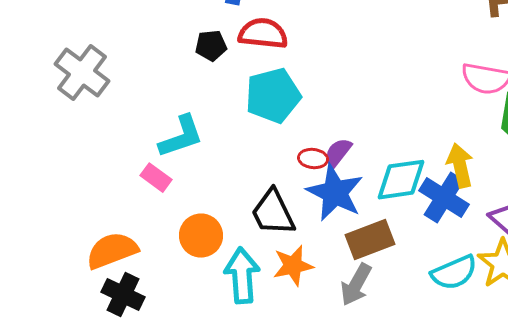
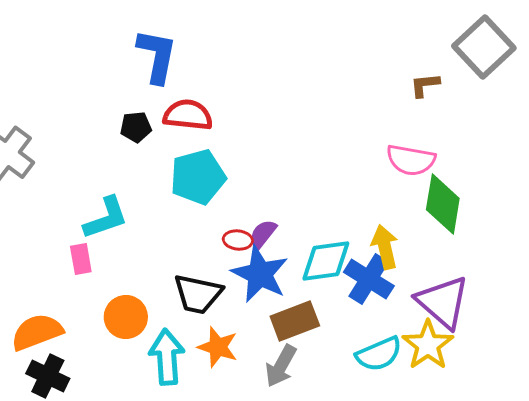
pink rectangle: (156, 178) -> (81, 259), turned 44
black trapezoid: (273, 213) -> (198, 294), turned -52
orange star: (293, 266) -> (218, 347), turned 30

